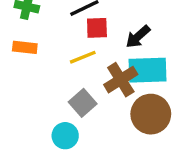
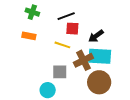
yellow line: (83, 57) -> (62, 45), turned 35
gray square: (83, 103) -> (60, 72), turned 35

